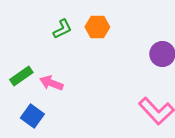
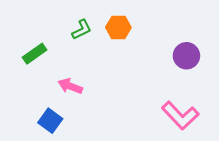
green rectangle: (21, 76) -> (35, 54), moved

